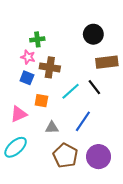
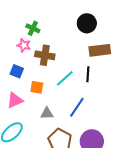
green cross: (37, 39) -> (33, 28), turned 32
blue square: (27, 78) -> (17, 71), moved
black line: (94, 87) -> (88, 74), turned 42

